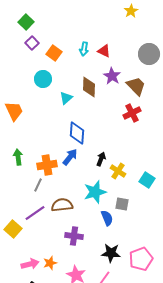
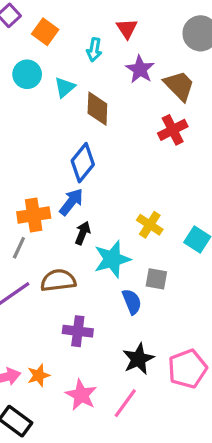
cyan arrow: (84, 49) -> (94, 50), moved
red triangle: (104, 51) -> (127, 28), turned 32
brown diamond: (89, 87) -> (97, 109), moved
cyan triangle: (66, 98) -> (65, 87), moved
blue diamond: (77, 133) -> (83, 163), turned 35
black arrow: (101, 159) -> (83, 233), moved
black star: (111, 253) -> (138, 359), turned -30

